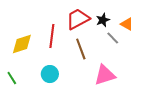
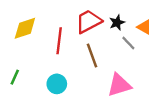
yellow diamond: (22, 44) -> (25, 28), moved
green line: (12, 78) -> (15, 77), moved, turned 56

